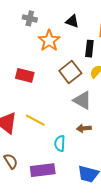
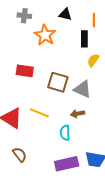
brown square: (70, 72) -> (58, 82), moved, turned -30
brown arrow: (84, 128) -> (78, 114), moved
purple rectangle: (43, 170) -> (67, 164), moved

